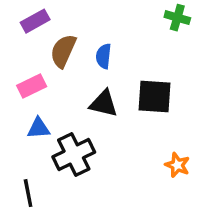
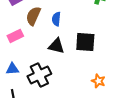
blue triangle: (39, 128) -> (12, 69), moved

